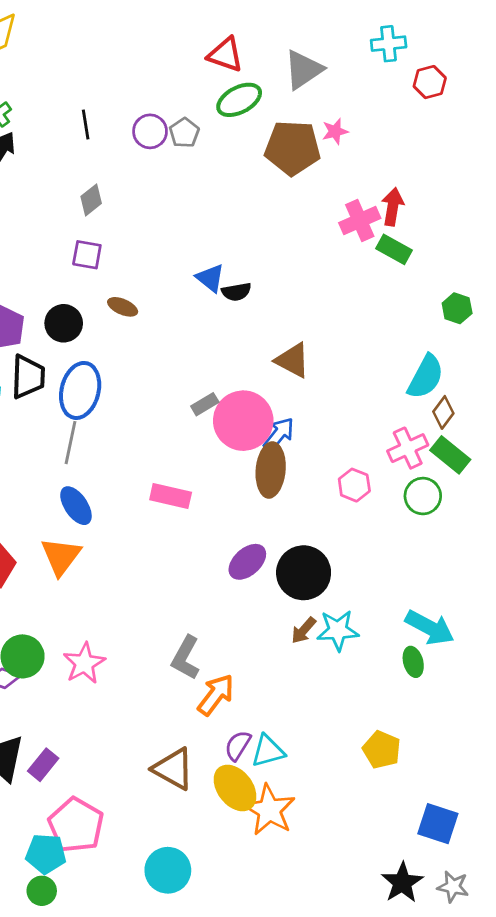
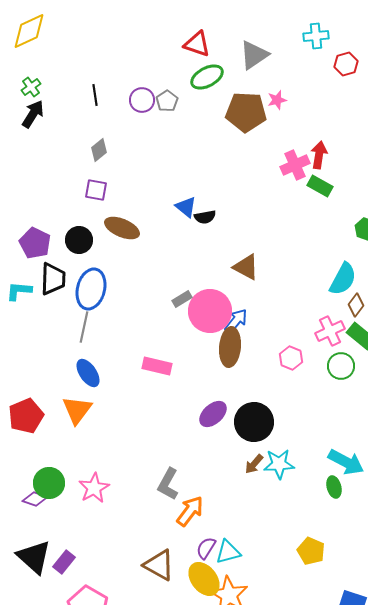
brown ellipse: (123, 307) -> (122, 228), size x1.6

